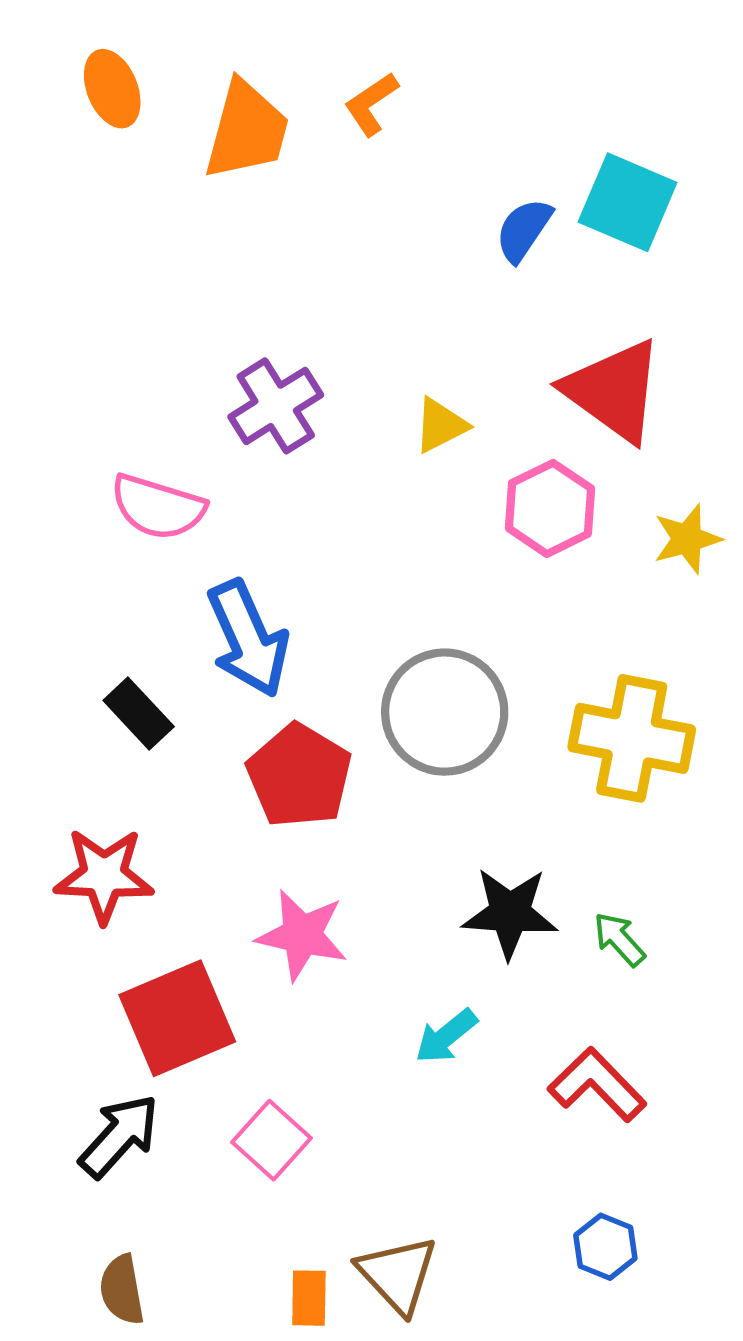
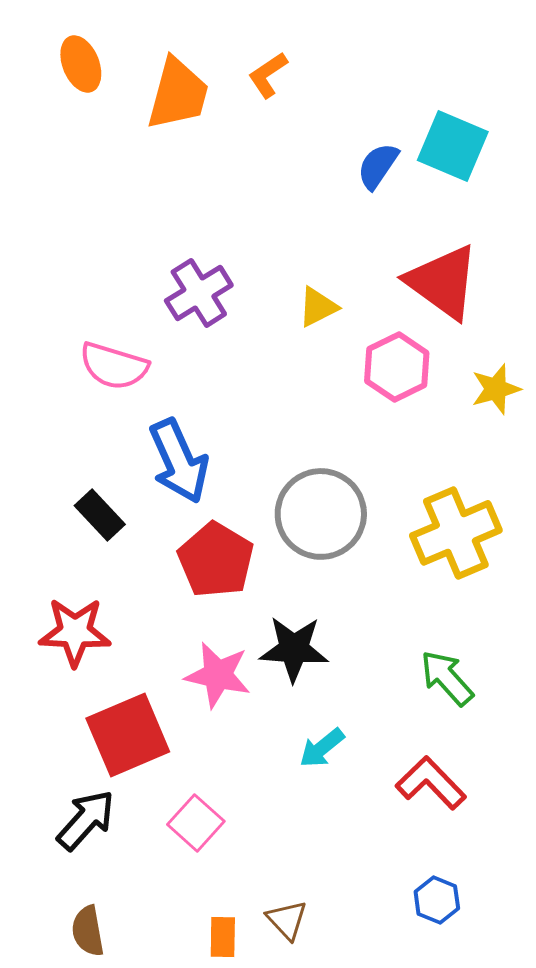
yellow cross: (632, 738) -> (456, 533), turned -34
black star: (510, 913) -> (294, 649), moved
green arrow: (619, 939) -> (447, 678), size x1.4
brown triangle: (398, 1274) -> (287, 920), size x0.7

